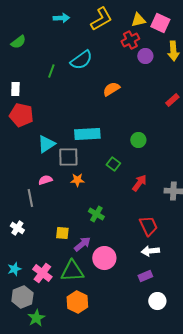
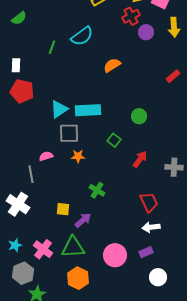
cyan triangle: (46, 144) -> (59, 109), moved
white cross: (17, 228) -> (18, 204), size x1.6
pink circle: (104, 258) -> (115, 255), moved

